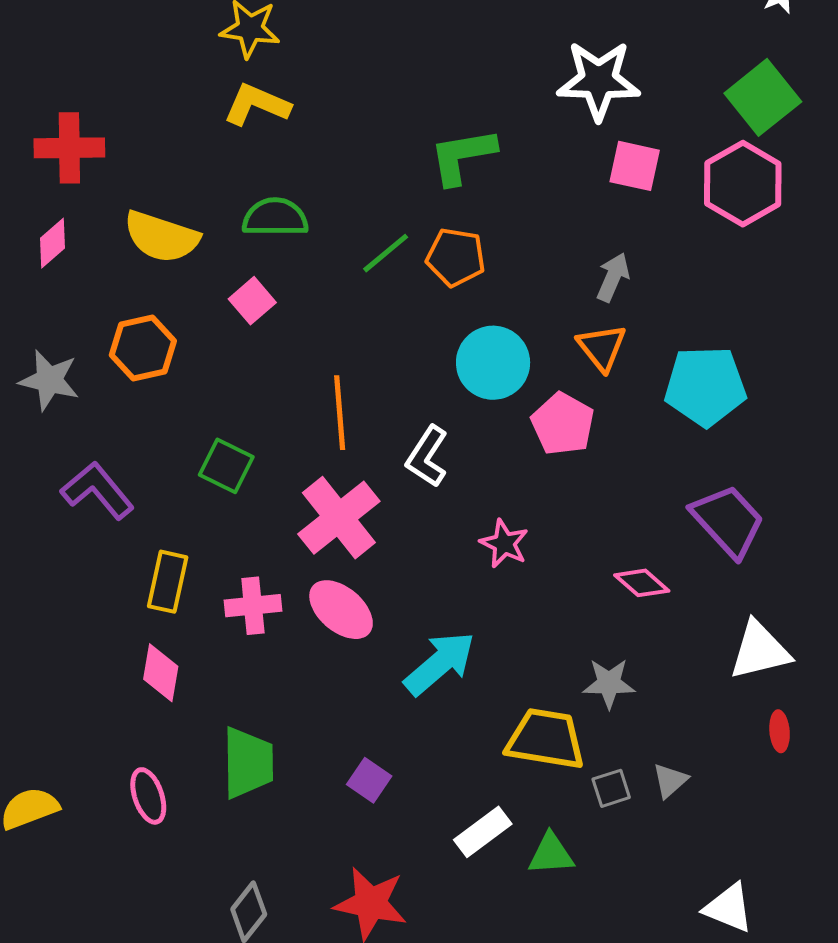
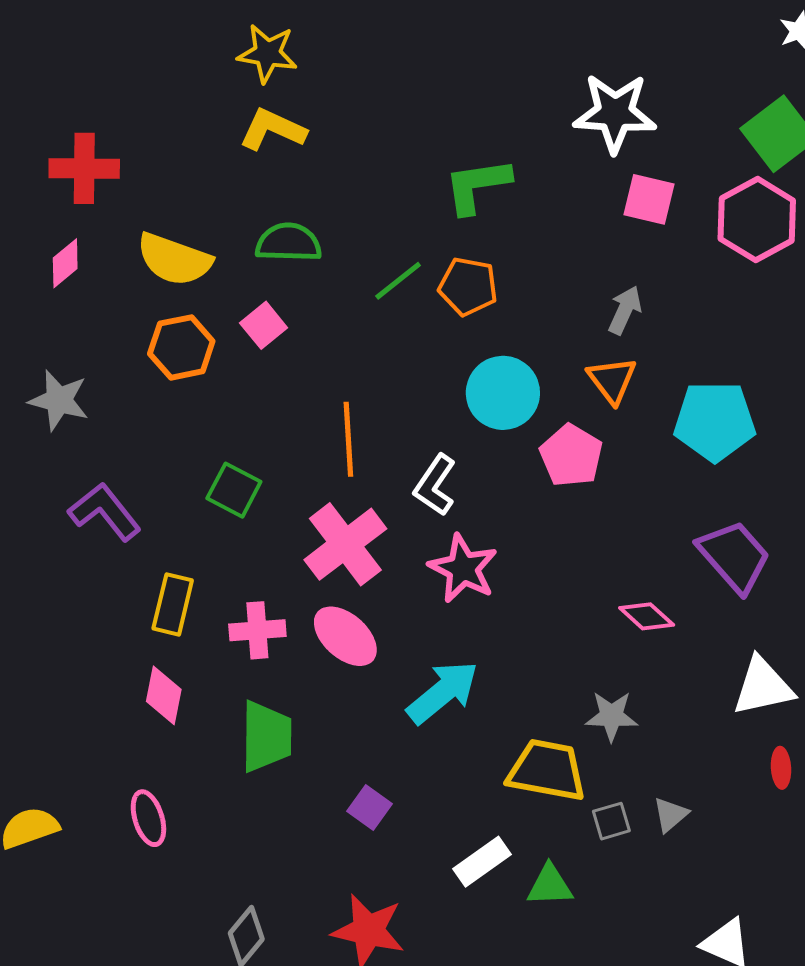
orange hexagon: (143, 348) -> (181, 347), moved
pink star: (504, 544) -> (463, 568), moved, size x1.4
green trapezoid: (248, 763) -> (266, 736), moved

